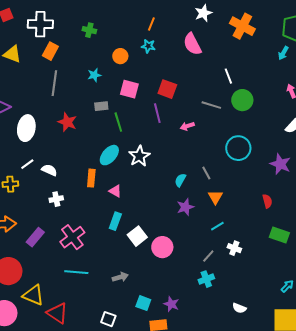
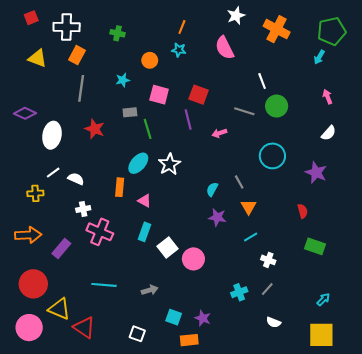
purple star: (185, 207) -> (217, 217), turned 30
pink cross: (72, 237) -> (100, 232), moved, turned -30
gray line: (208, 256) -> (267, 289), moved

